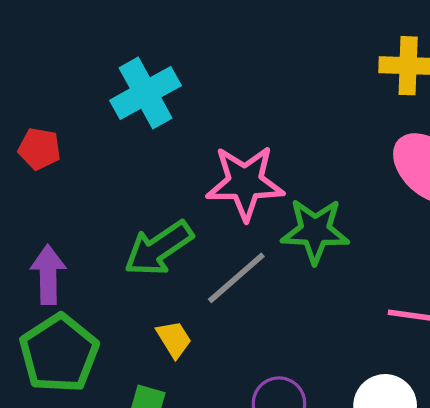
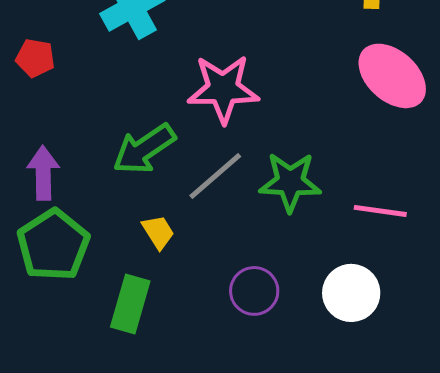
green star: (315, 231) -> (290, 182), moved

